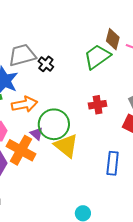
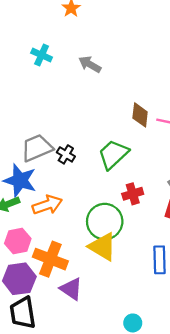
green trapezoid: (97, 57) -> (113, 154), moved
green circle: (54, 124) -> (105, 222), moved
purple triangle: (37, 134) -> (71, 289), moved, size x1.5

